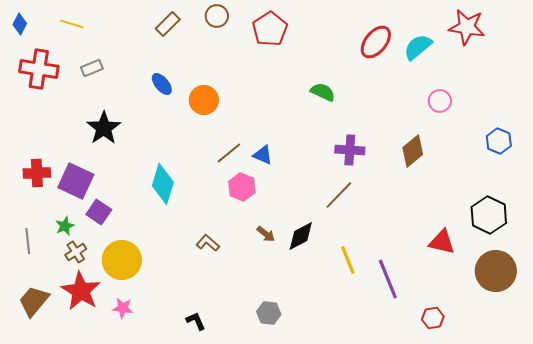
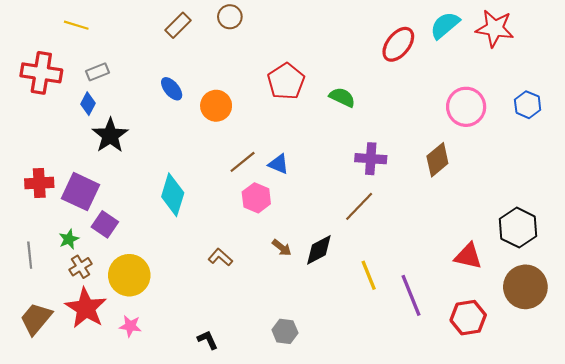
blue diamond: (20, 24) -> (88, 104), moved
red pentagon: (270, 29) -> (286, 81), moved
cyan semicircle: (418, 47) -> (445, 25), moved
pink circle: (440, 101) -> (466, 107), size x1.6
blue hexagon: (499, 141) -> (528, 105), moved
red hexagon: (433, 318) -> (468, 318), moved, size x1.5

